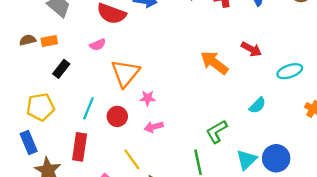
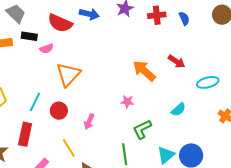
black rectangle: (61, 69) -> (29, 36), moved, turned 56
pink star: (148, 98) -> (127, 102), moved
pink arrow: (154, 127) -> (89, 122), turned -56

